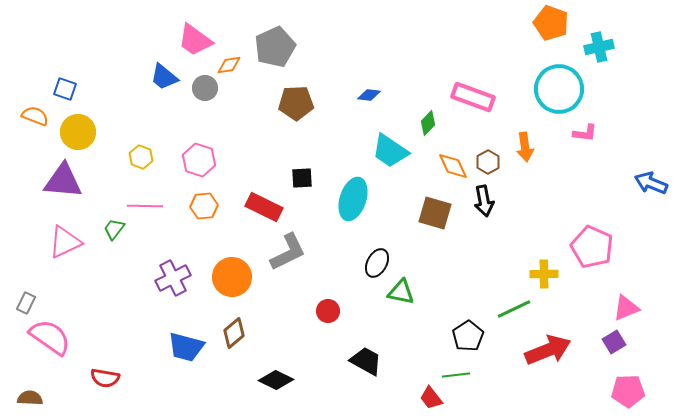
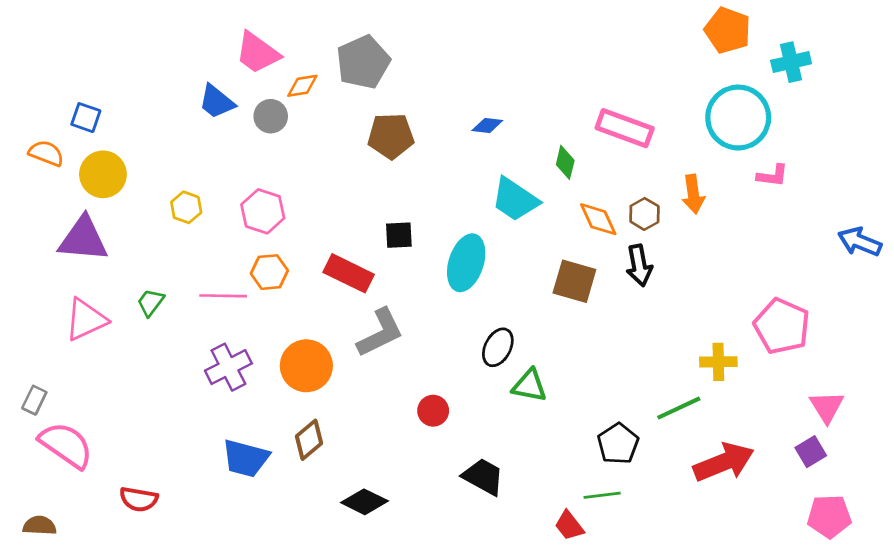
green diamond: (428, 123) -> (565, 162), turned -30
pink line: (145, 206) -> (223, 296), moved
pink triangle: (626, 308) -> (827, 407), turned -40

